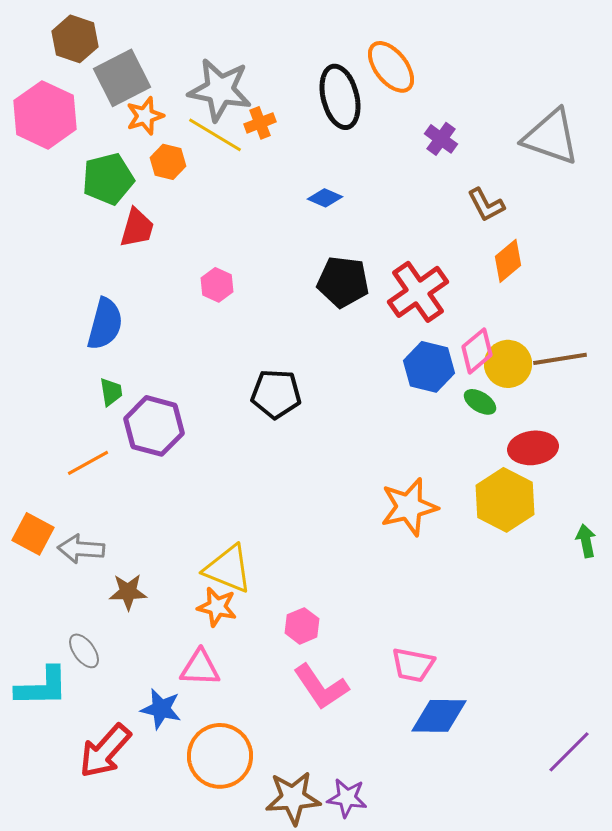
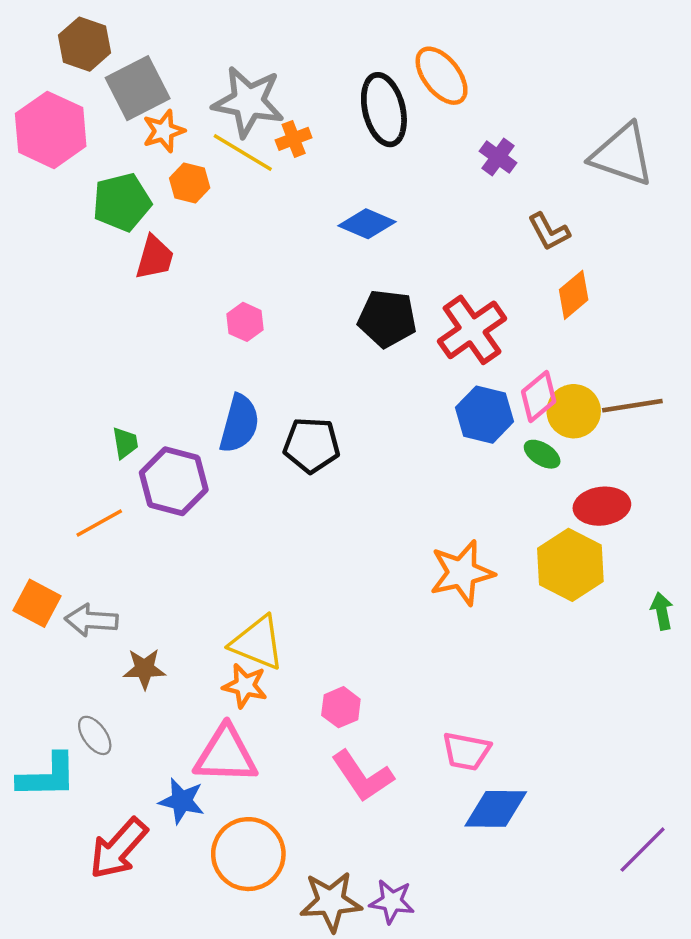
blue diamond: (325, 198) -> (367, 224), size x1.4
blue semicircle: (105, 324) -> (239, 424), moved
pink triangle: (200, 668) -> (226, 755), size x1.4

